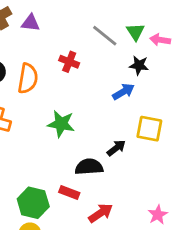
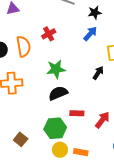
red cross: (69, 62) -> (49, 34), moved, turned -32
black semicircle: (89, 167) -> (58, 93), moved

